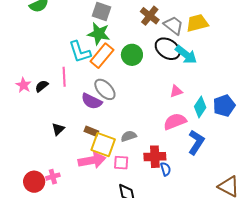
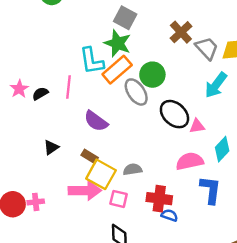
black ellipse: (168, 49) -> (174, 114), moved
cyan arrow: (186, 55) -> (216, 85), turned 80
gray ellipse: (105, 89) -> (136, 92), moved
blue L-shape: (196, 142) -> (211, 190), turned -35
blue semicircle: (166, 169) -> (169, 215), turned -64

